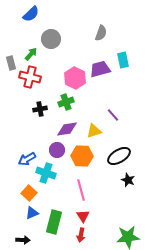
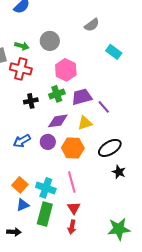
gray semicircle: (101, 33) -> (92, 25), turned 35
gray circle: (51, 39) -> (50, 41), moved
green arrow: (31, 54) -> (22, 46), turned 64
cyan rectangle: (123, 60) -> (114, 52), turned -42
purple trapezoid: (100, 69) -> (82, 97), moved
blue arrow: (27, 159) -> (22, 141), moved
cyan cross: (46, 173) -> (46, 188), moved

